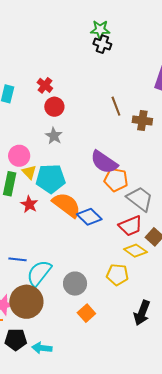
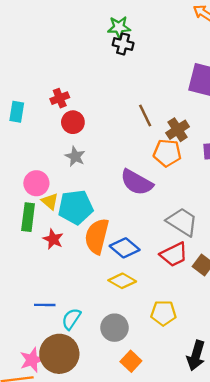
red cross: (45, 85) -> (60, 98), turned 35
brown cross: (142, 121) -> (178, 130), turned -36
orange pentagon: (116, 180) -> (167, 153), moved
orange semicircle: (67, 205) -> (97, 236), turned -108
yellow diamond: (135, 251) -> (122, 281), moved
cyan semicircle: (39, 273) -> (71, 319), size x0.7

